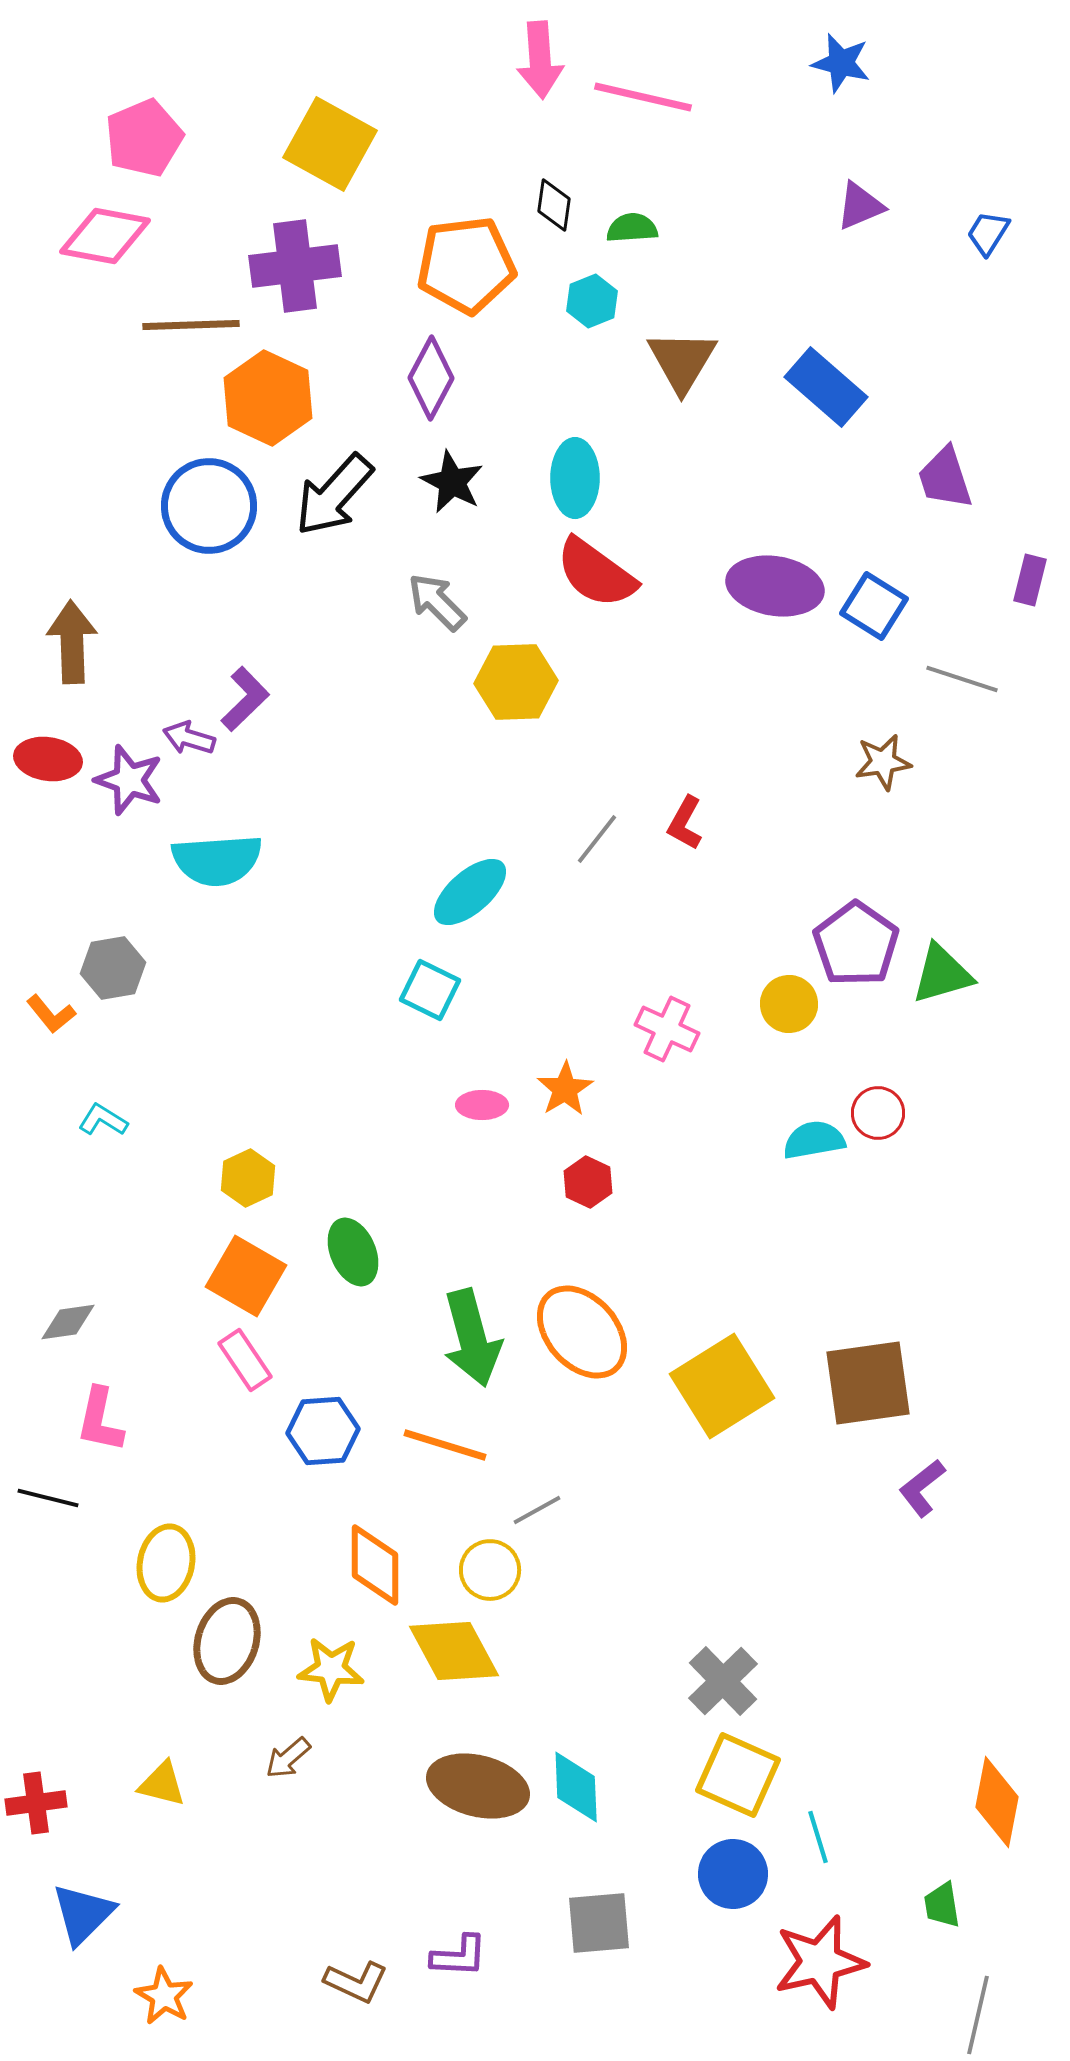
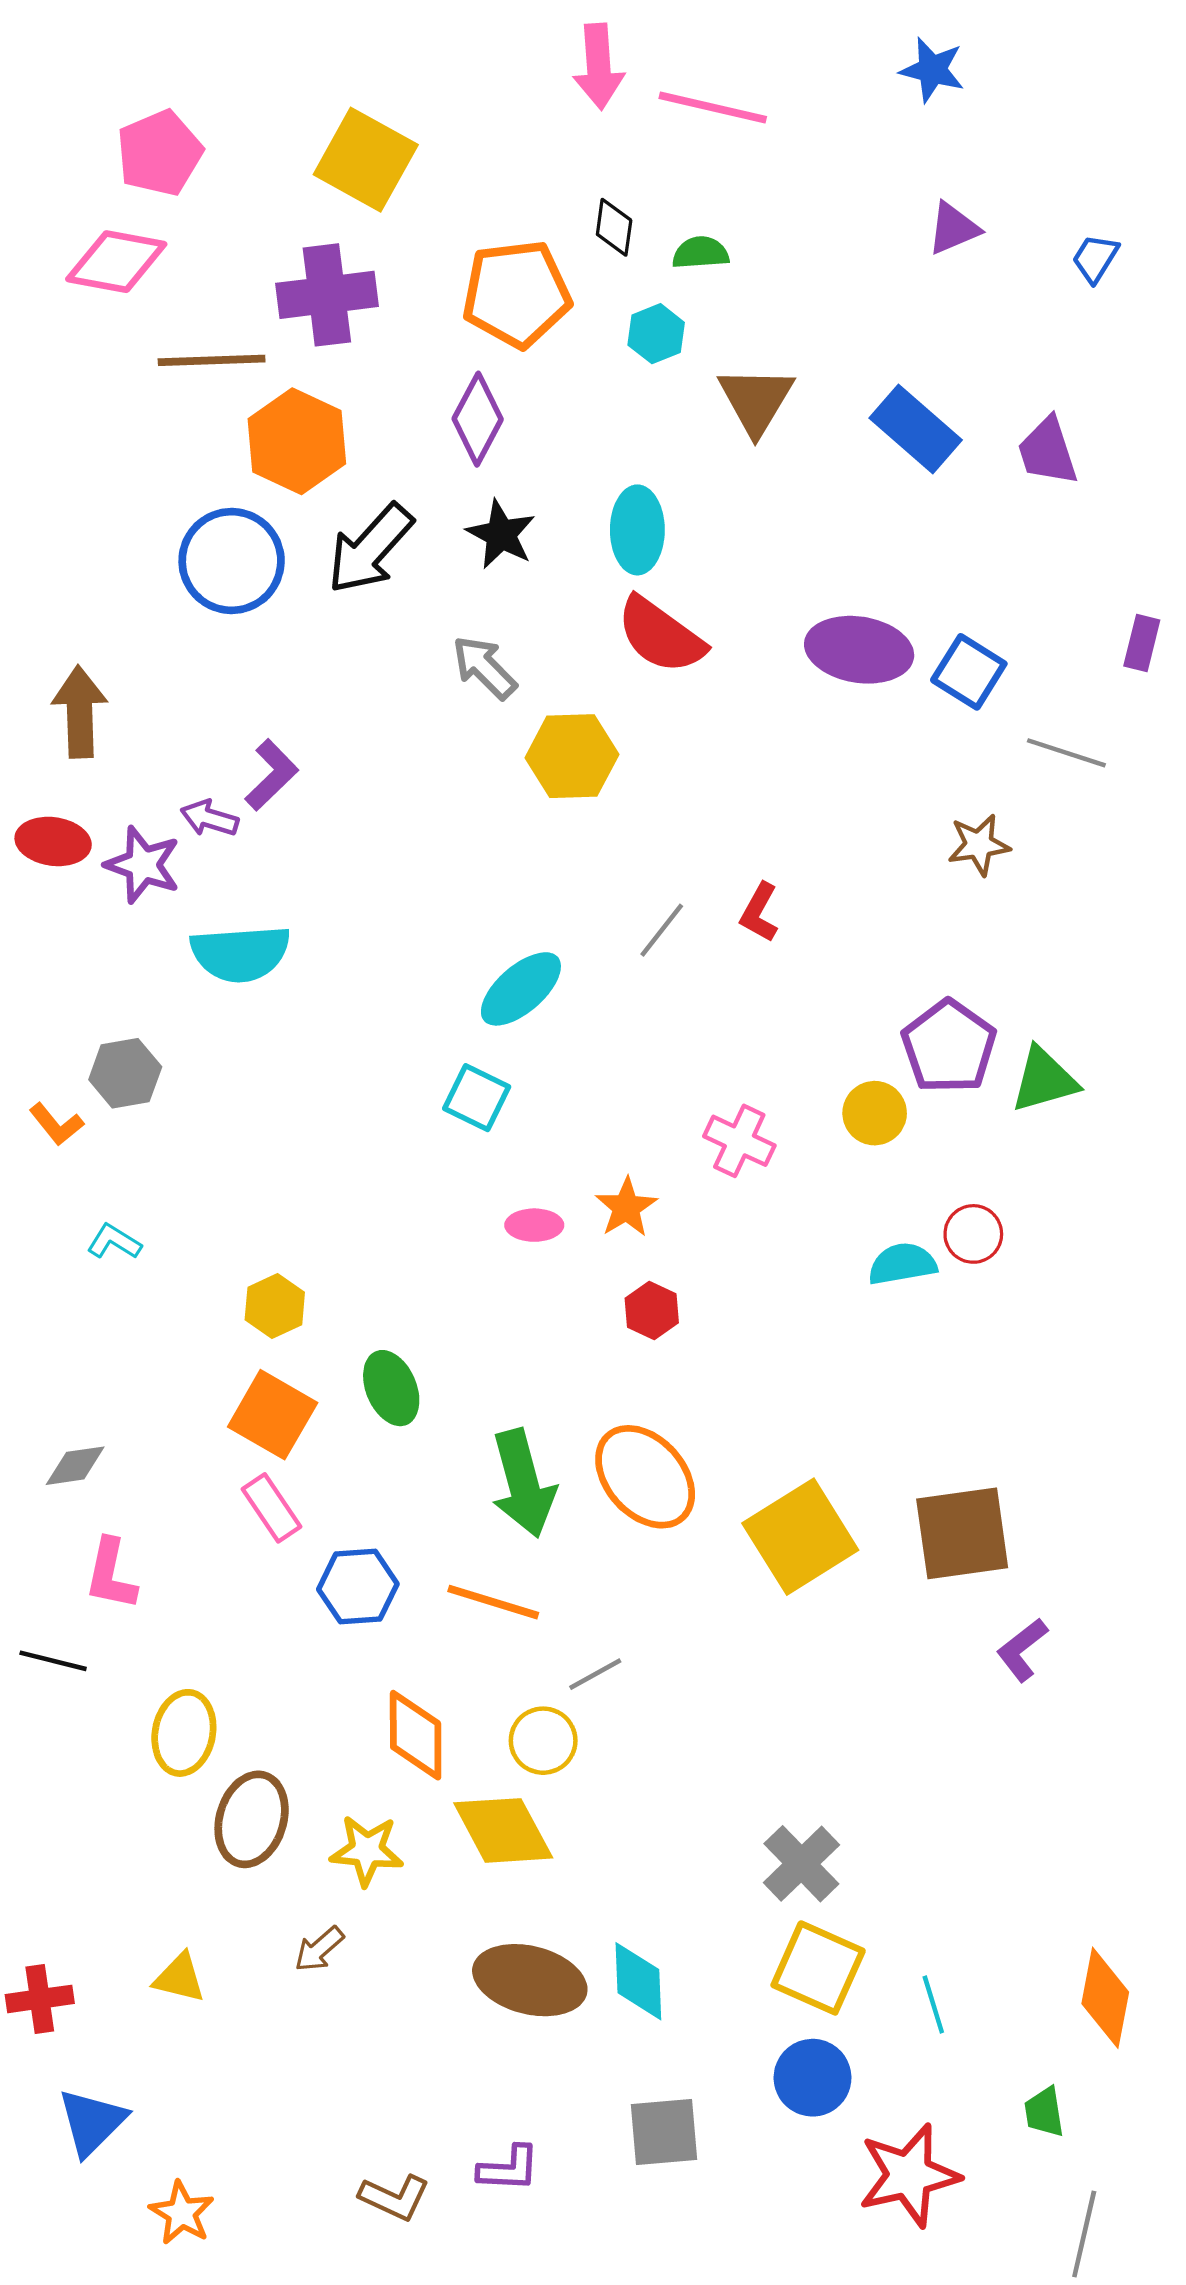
purple trapezoid: (945, 478) -> (1048, 451), moved
cyan line: (818, 1837) -> (933, 2005), moved

